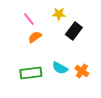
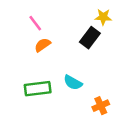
yellow star: (59, 14) -> (103, 17), moved
orange cross: (82, 71) -> (101, 106), moved, turned 32

